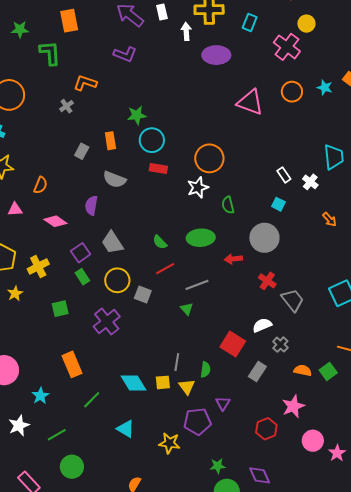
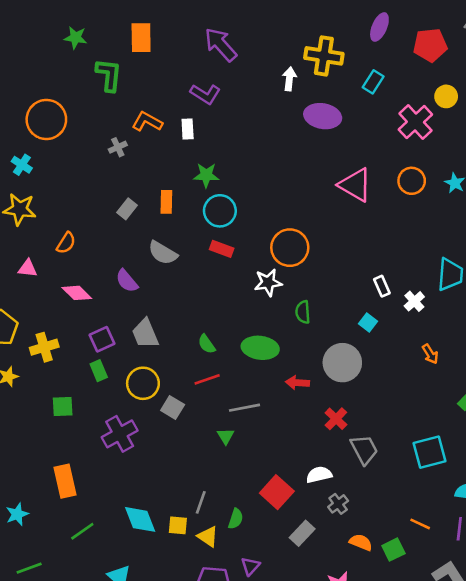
white rectangle: (162, 12) -> (188, 129), moved
purple semicircle: (91, 205) -> (127, 281), turned -60
yellow triangle: (187, 387) -> (208, 537), turned -30

